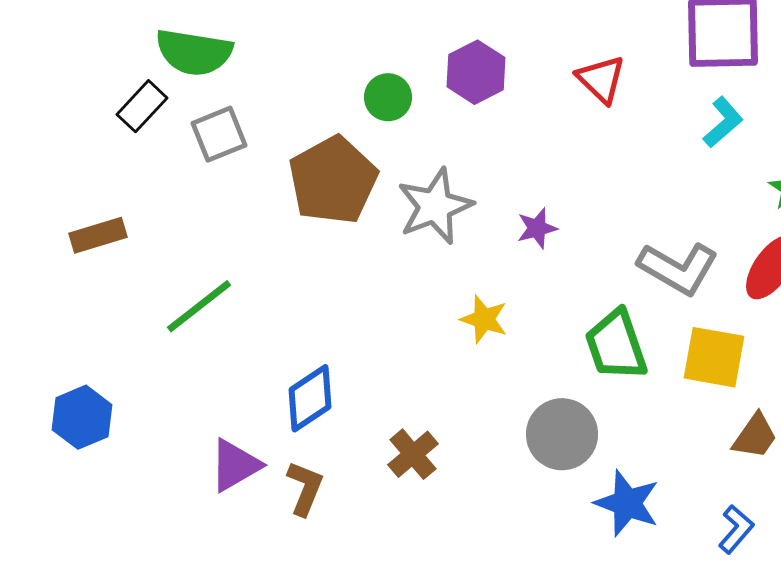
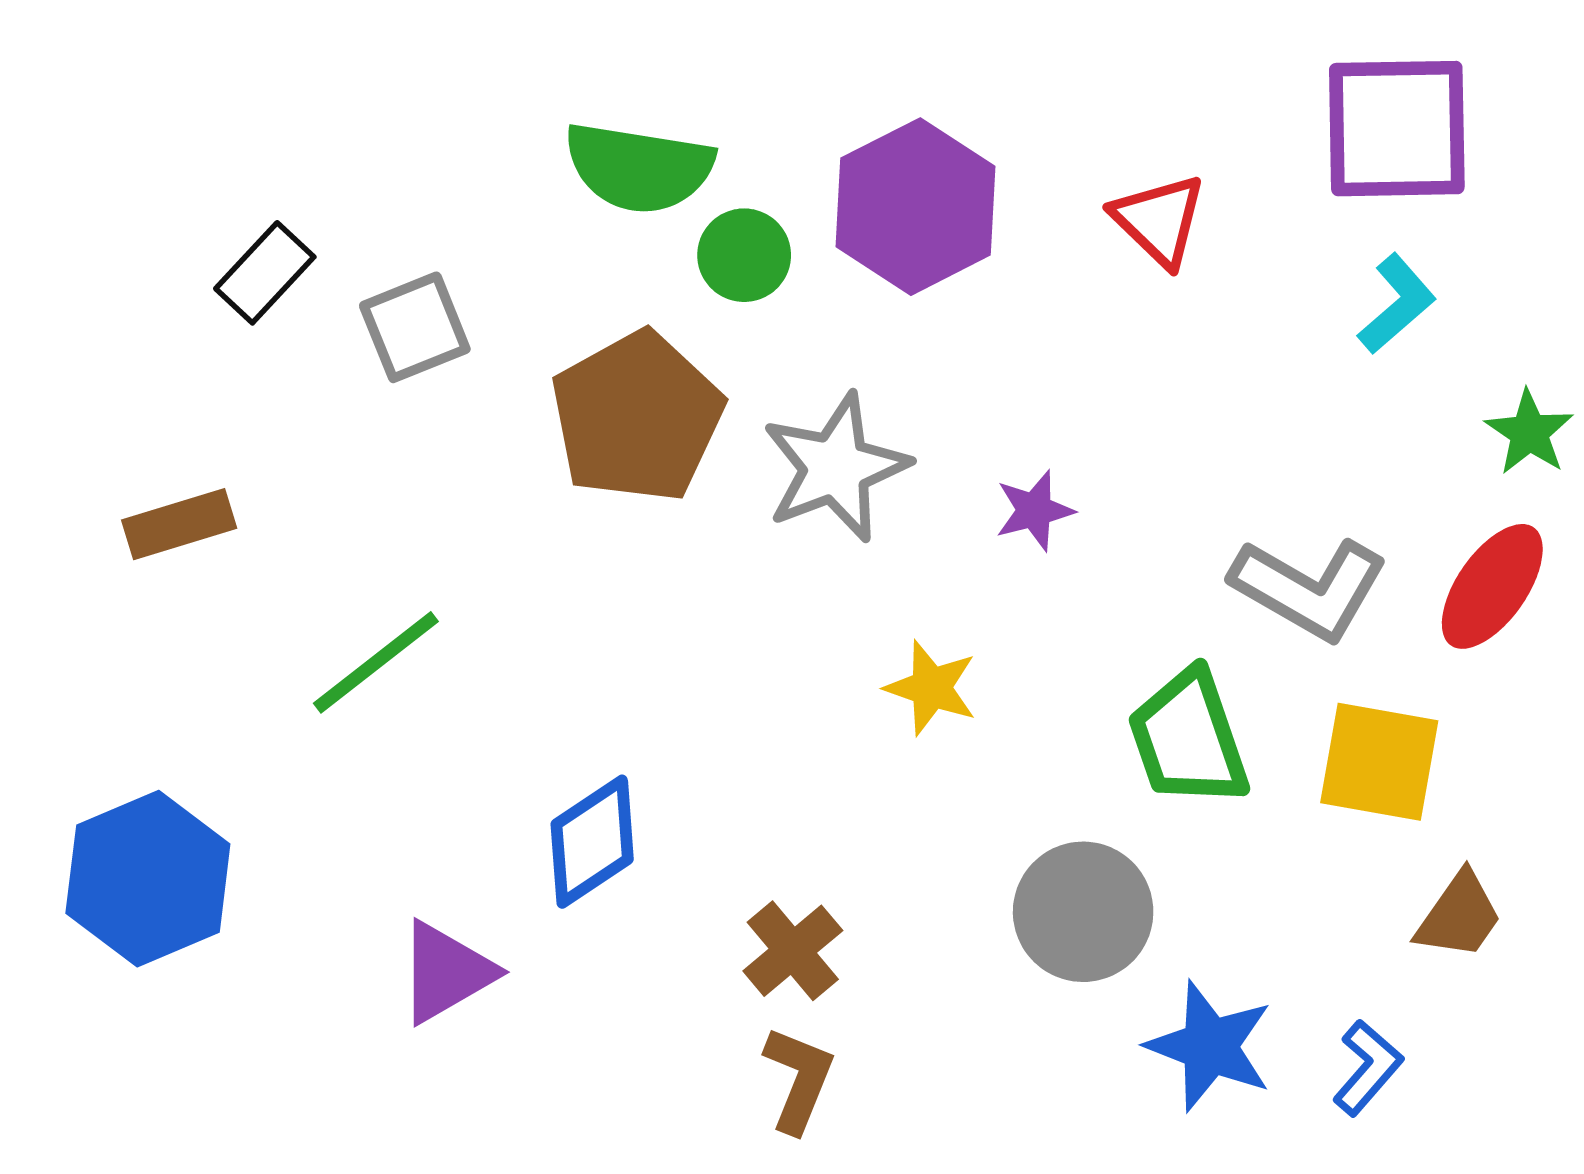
green semicircle: (194, 52) -> (639, 168), moved
purple hexagon: (476, 72) -> (916, 207), size x1.4
blue hexagon: (82, 417) -> (148, 879), size x1.4
brown L-shape: (305, 488) -> (799, 1079), moved
blue L-shape: (736, 529) -> (1368, 1068), moved

